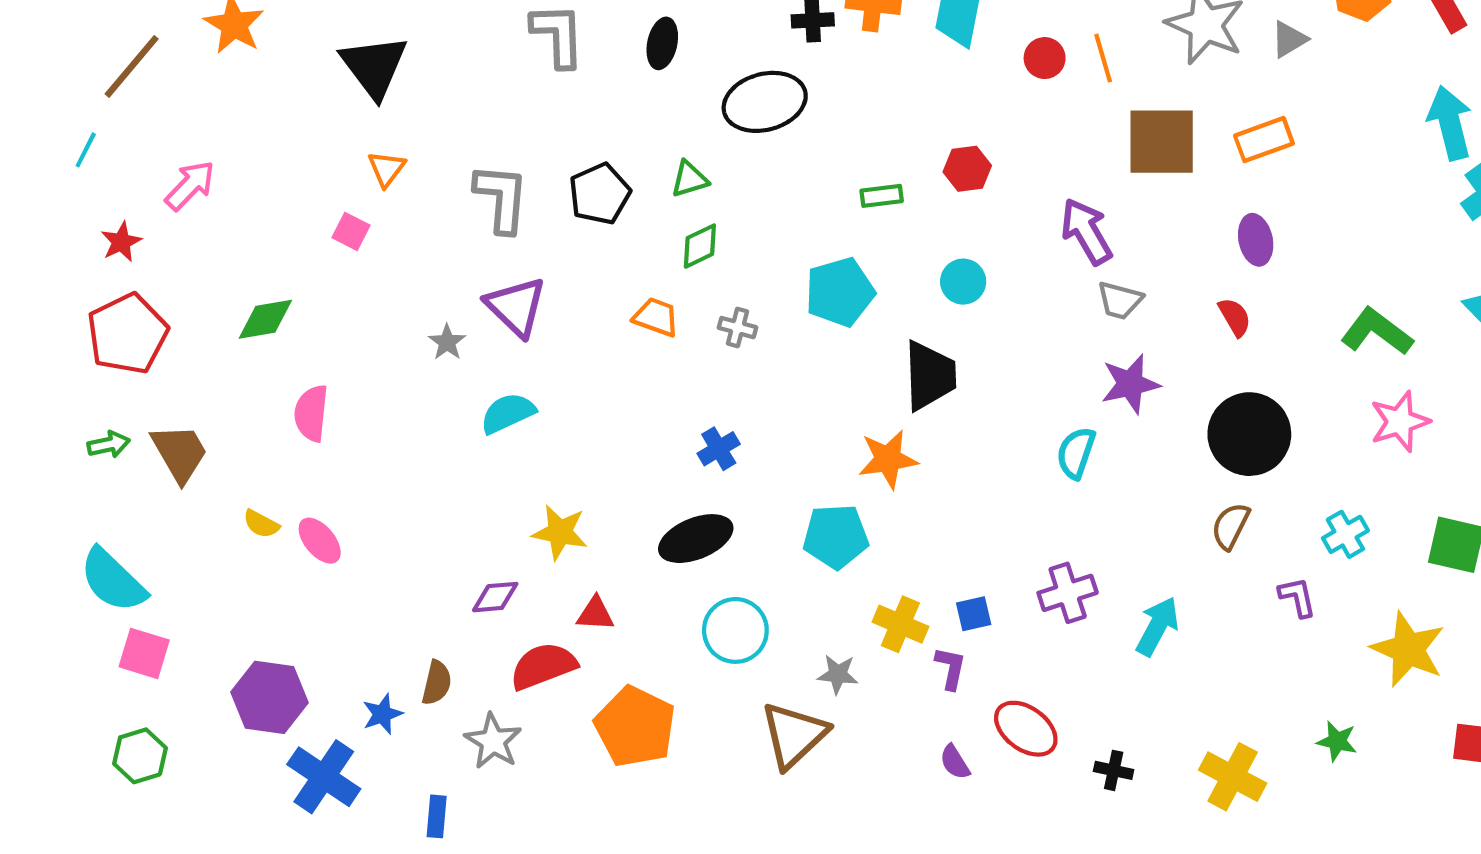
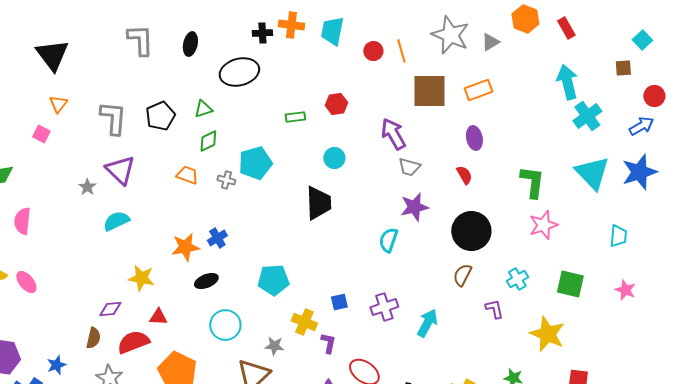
cyan pentagon: (840, 292) -> (255, 163), moved
green L-shape: (1377, 332) -> (532, 182), turned 60
orange star: (888, 459) -> (185, 247), moved
black ellipse: (696, 539) -> (206, 281), size x0.7
blue square: (974, 614) -> (339, 302), moved
brown semicircle: (437, 683) -> (93, 338), moved

